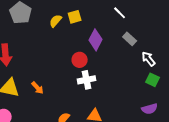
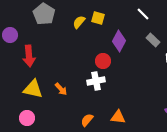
yellow square: (75, 17) -> (98, 18), turned 32
white cross: (87, 80) -> (96, 81), moved

